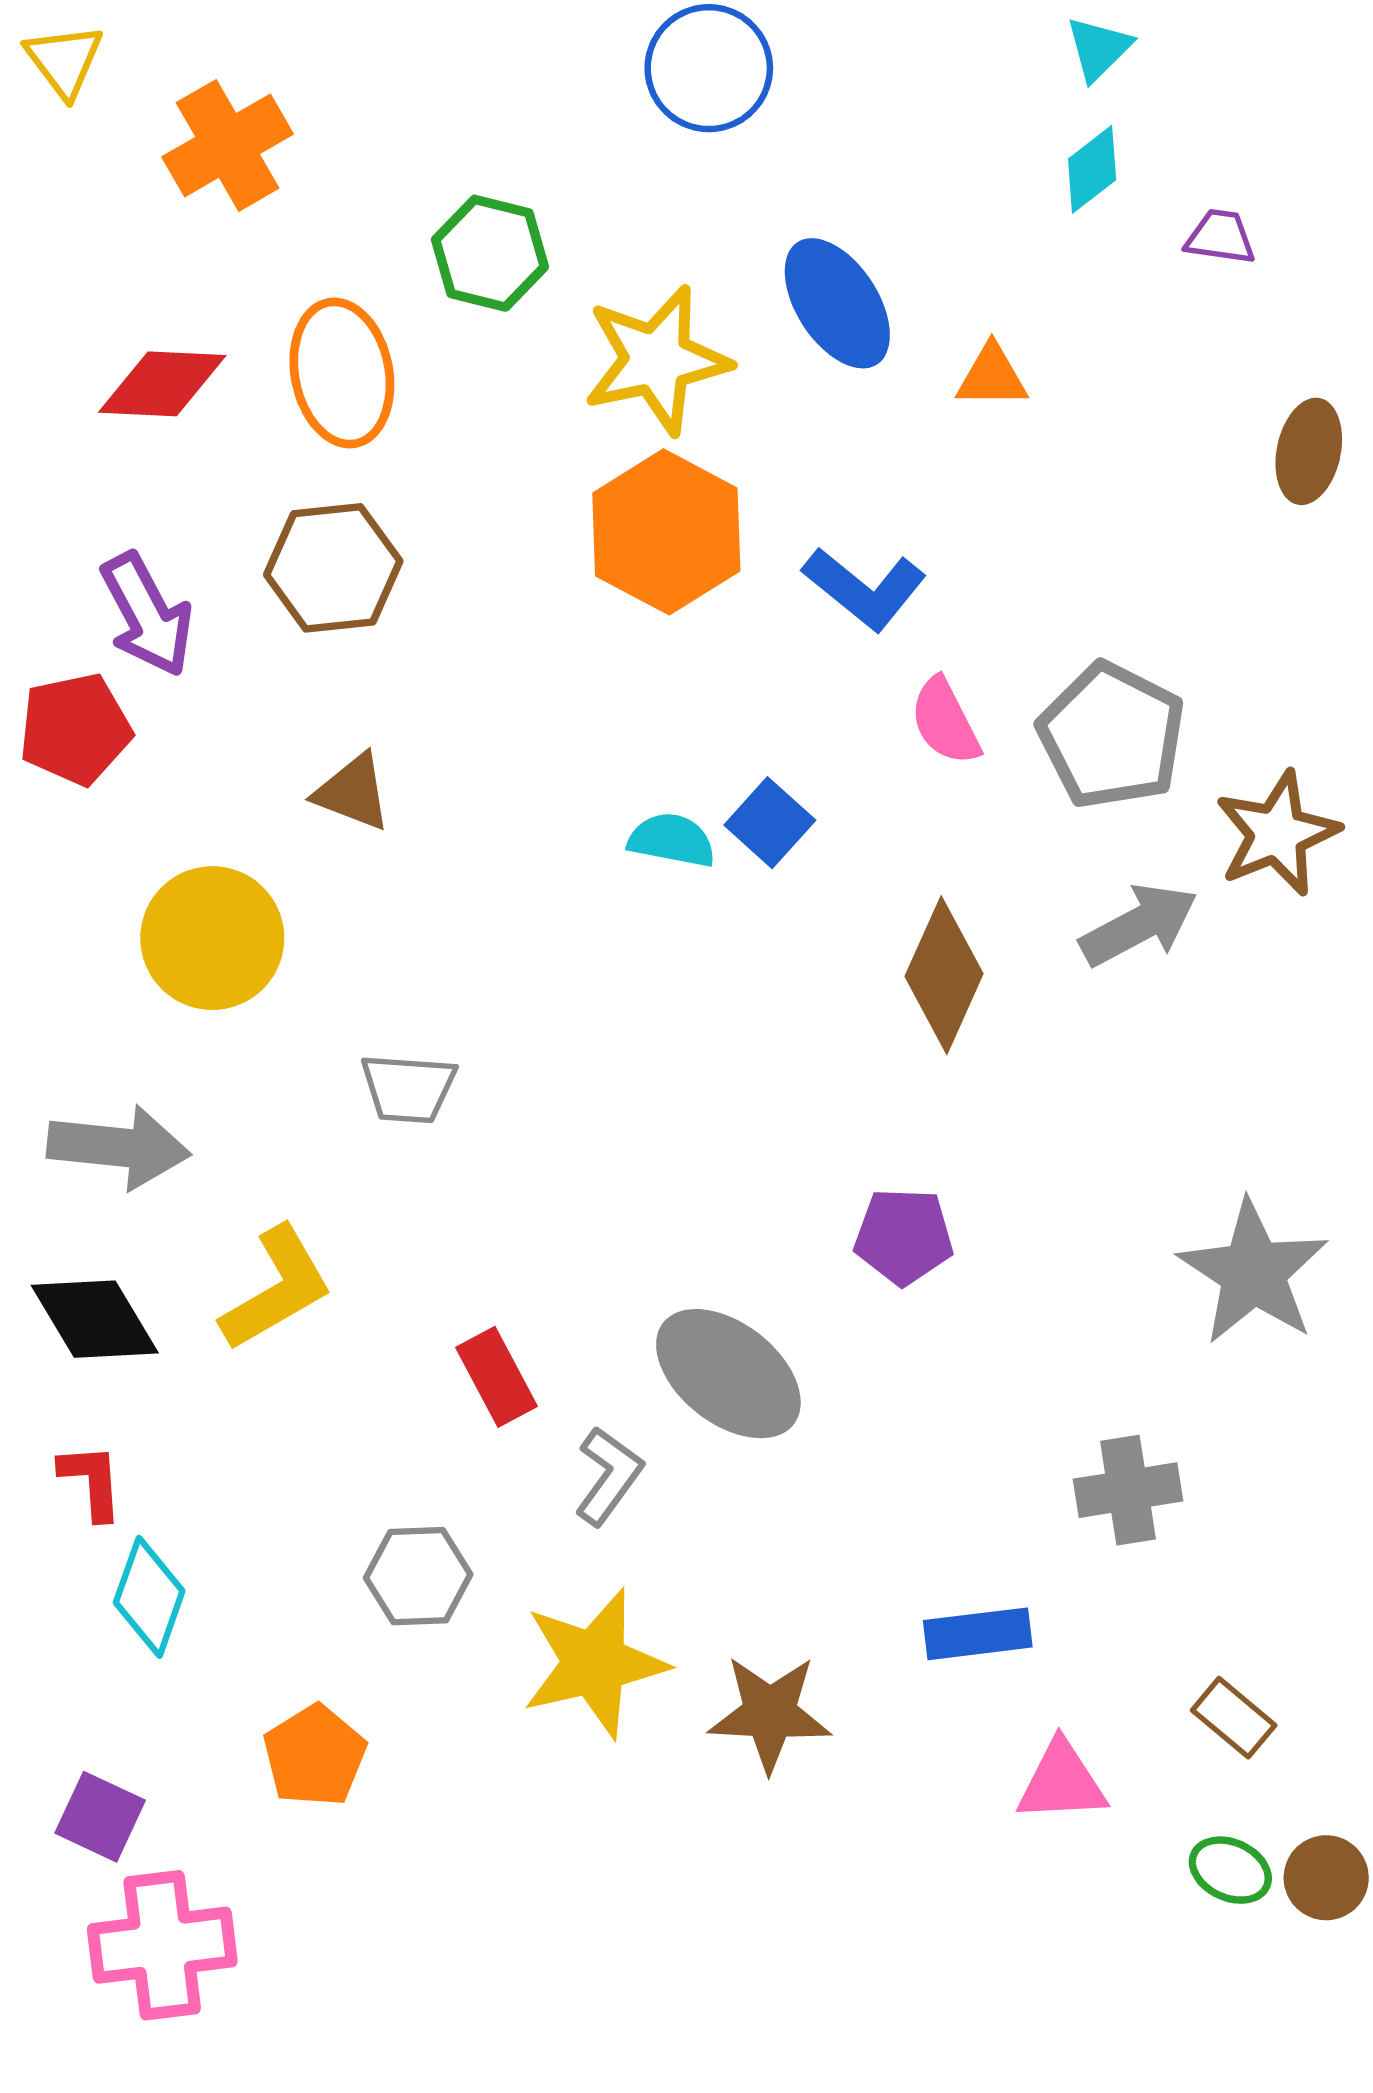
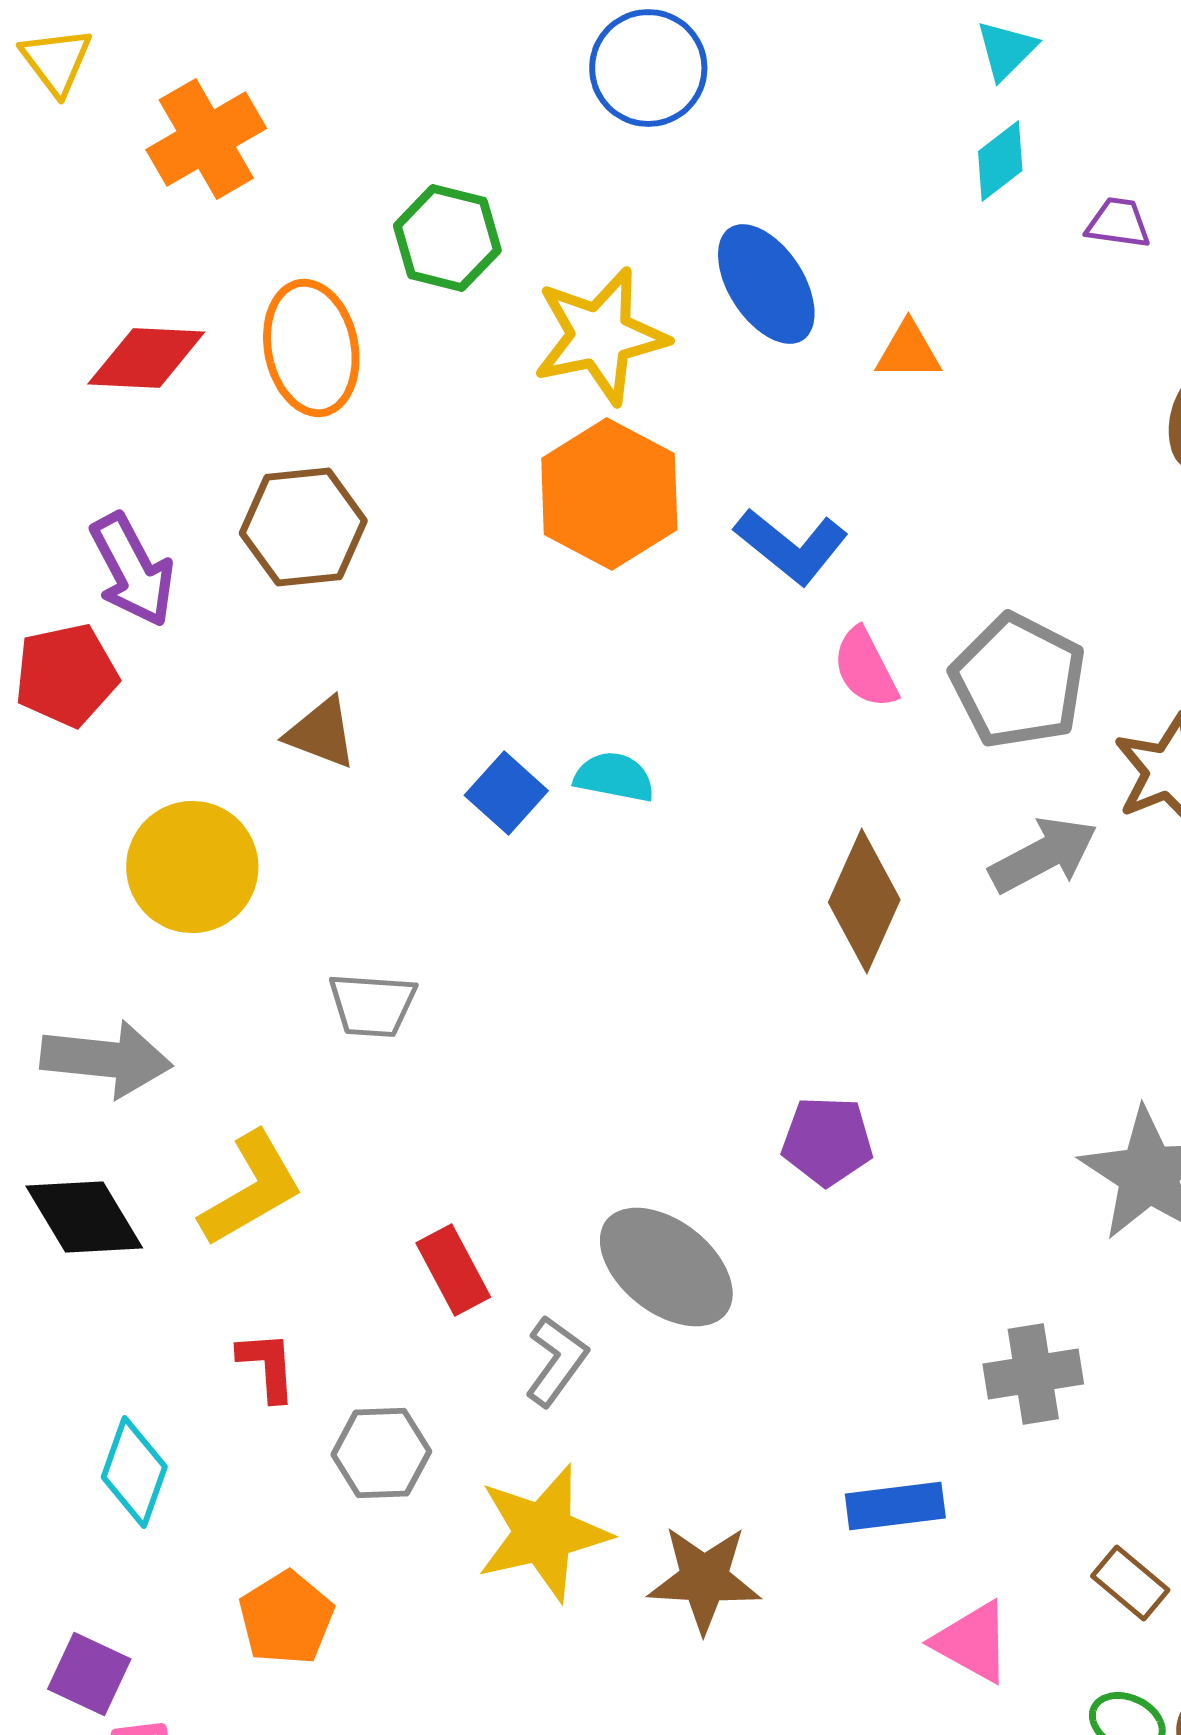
blue square: (770, 823) -> (506, 793), moved
red L-shape: (91, 1481) -> (267, 1366), moved
pink triangle: (1062, 1782) -> (972, 1642), turned 32

